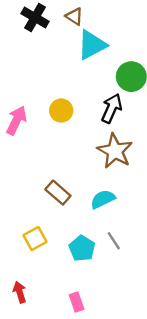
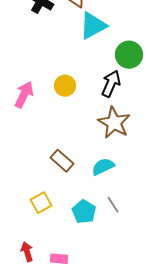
pink rectangle: (77, 302) -> (59, 259), moved, turned -66

